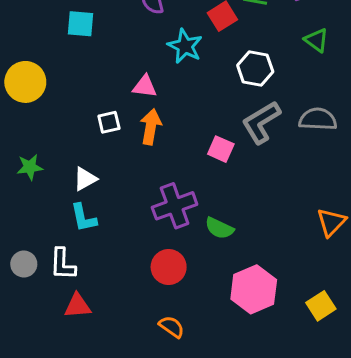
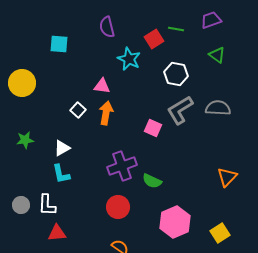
white square: (109, 122) -> (78, 110), turned -35

